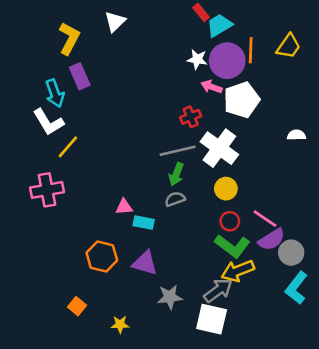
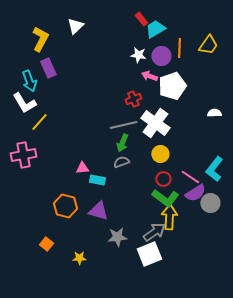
purple circle: (227, 61) -> (161, 56), size x0.7
yellow arrow: (238, 271) -> (169, 217), turned 115
cyan L-shape: (296, 288) -> (214, 169), moved
white square: (212, 319) -> (149, 254), turned -35

